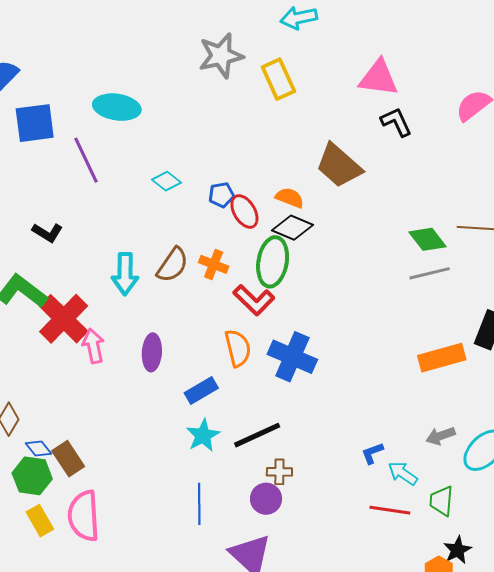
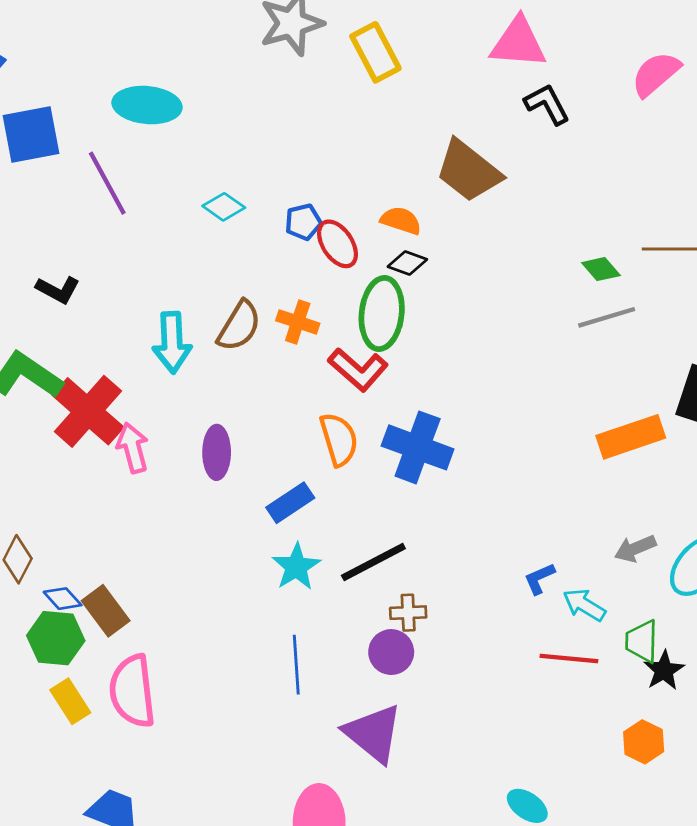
black diamond: (293, 228) -> (407, 263), size x0.7
green diamond: (427, 239) -> (601, 269), size x0.7
black star: (458, 550) -> (664, 670), moved

